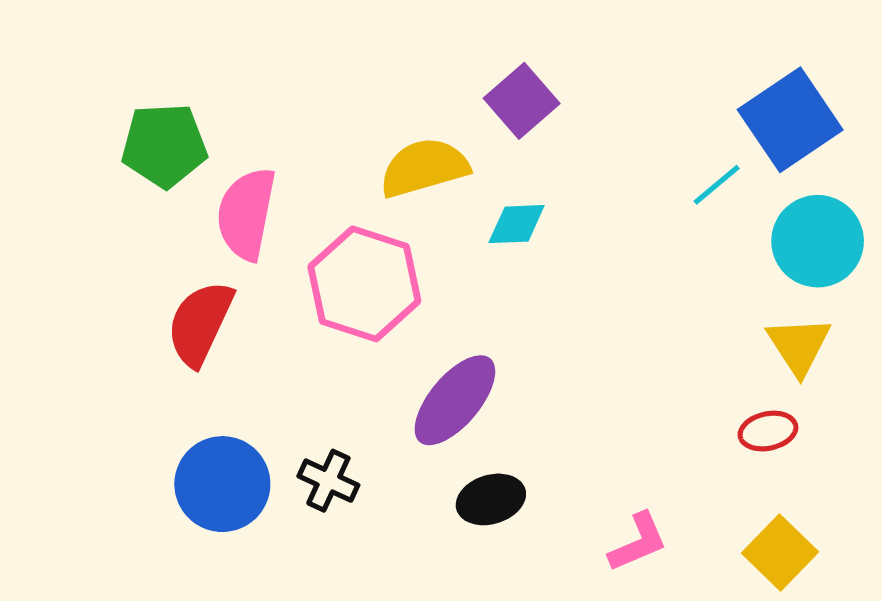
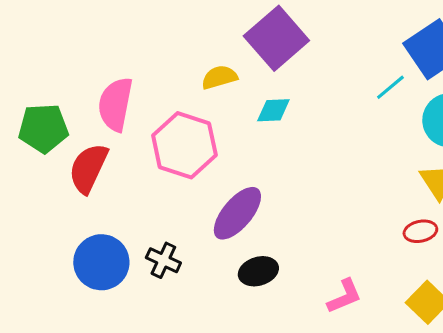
purple square: (522, 101) -> (276, 38), size x1.5
green pentagon: (164, 145) -> (43, 128), moved
yellow semicircle: (424, 168) -> (219, 77), size x0.7

